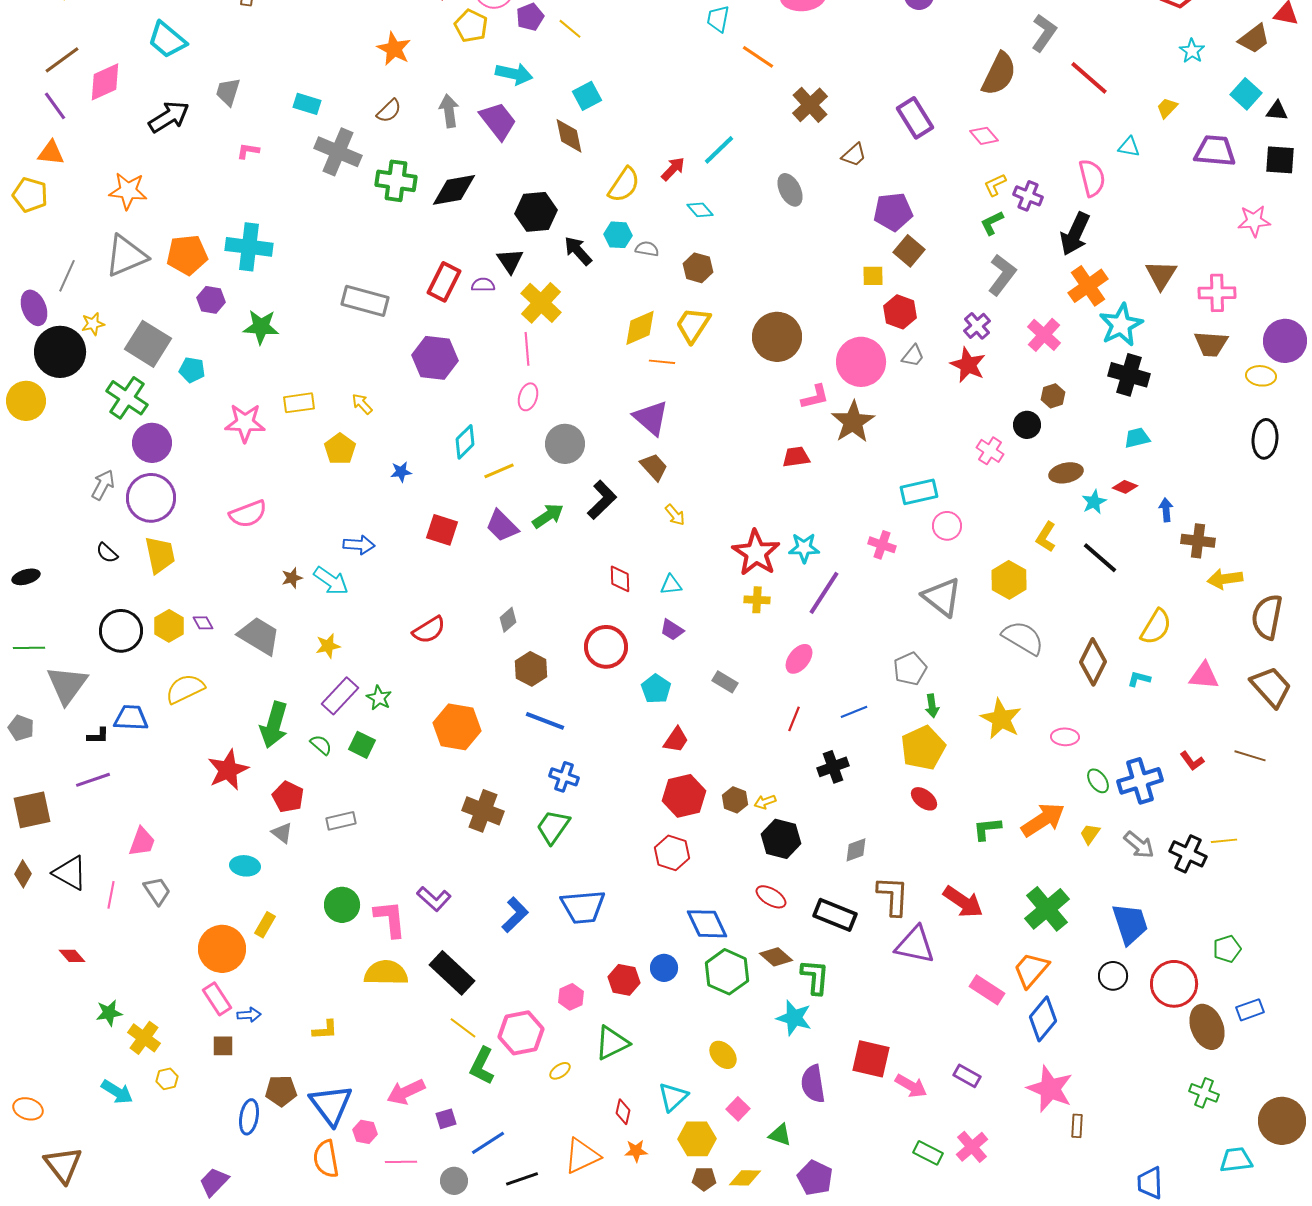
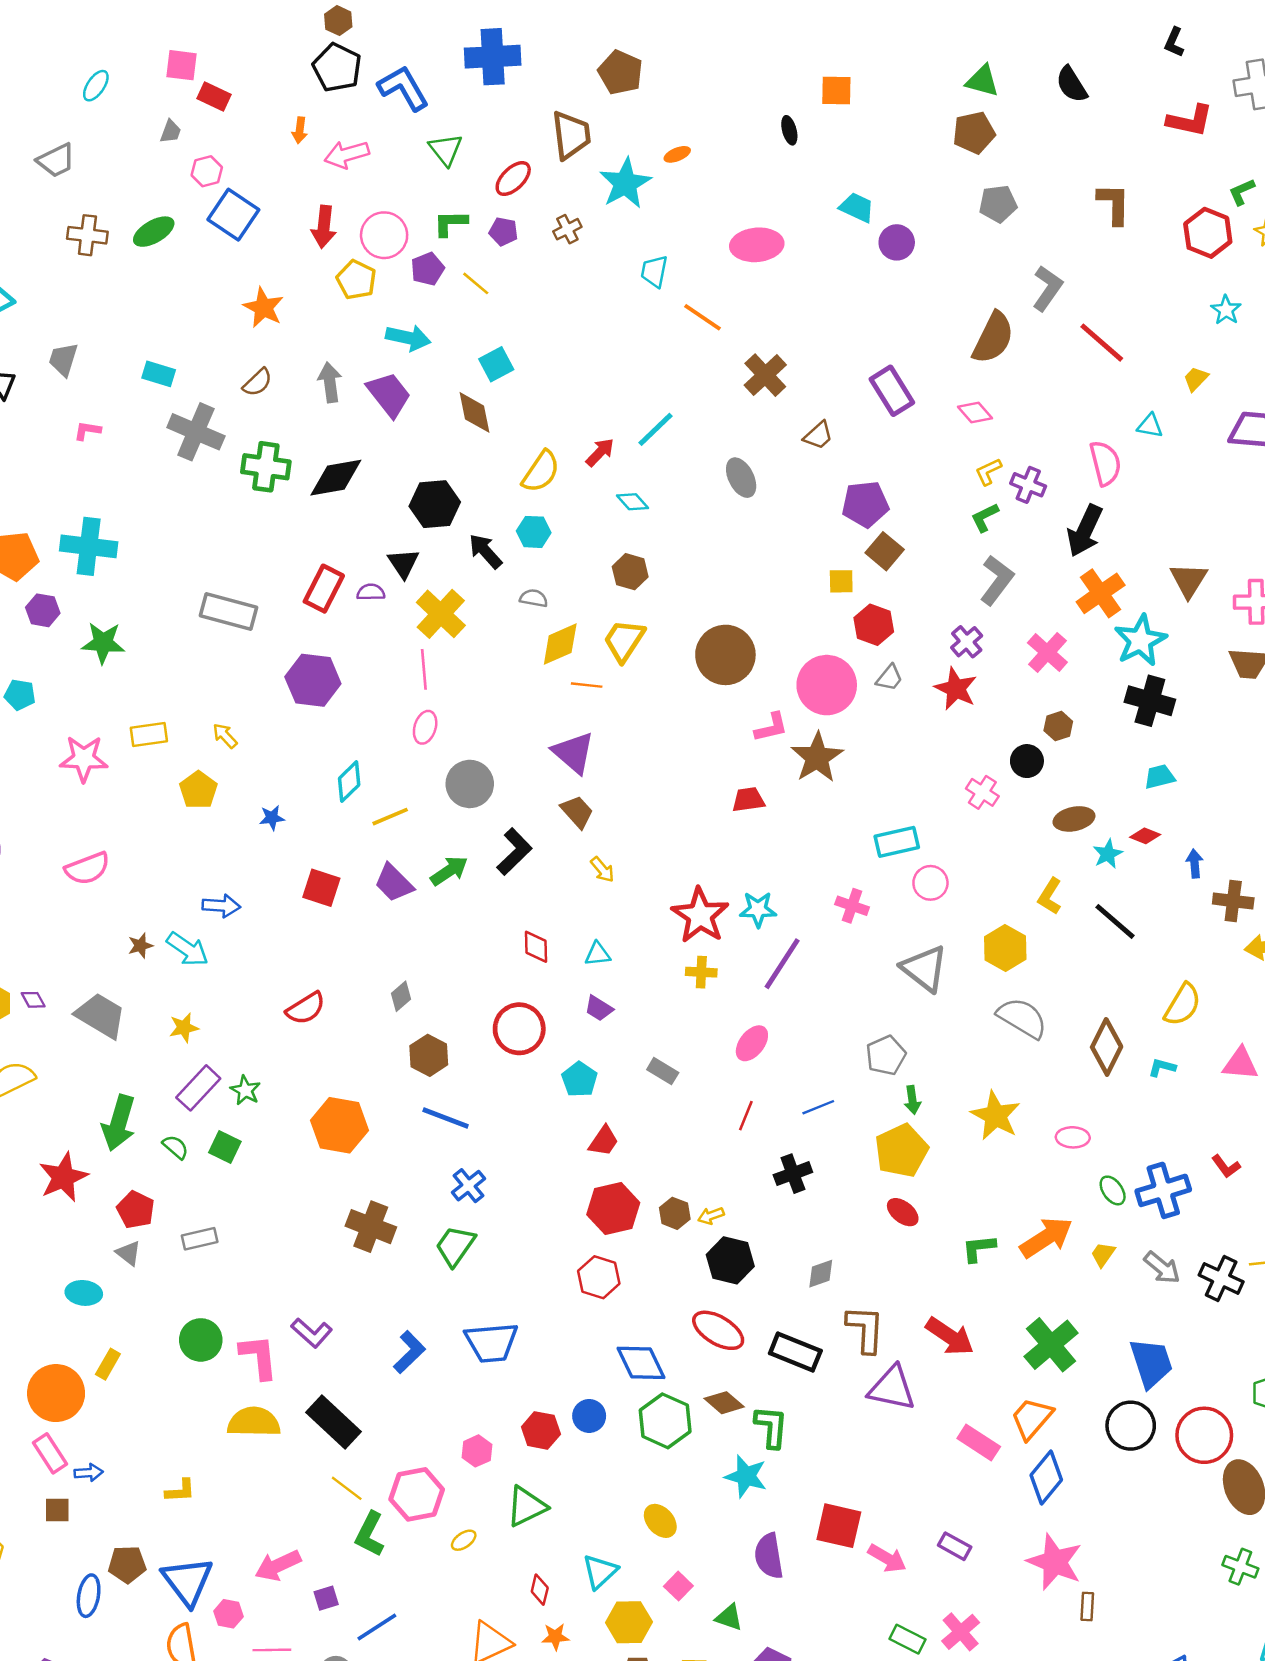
gray semicircle: (647, 249) -> (534, 598), moved
blue cross: (564, 777) -> (469, 1186), turned 32
red ellipse: (771, 897) -> (718, 1330), size x1.4
black circle: (1113, 976) -> (1131, 1426), size x1.4

